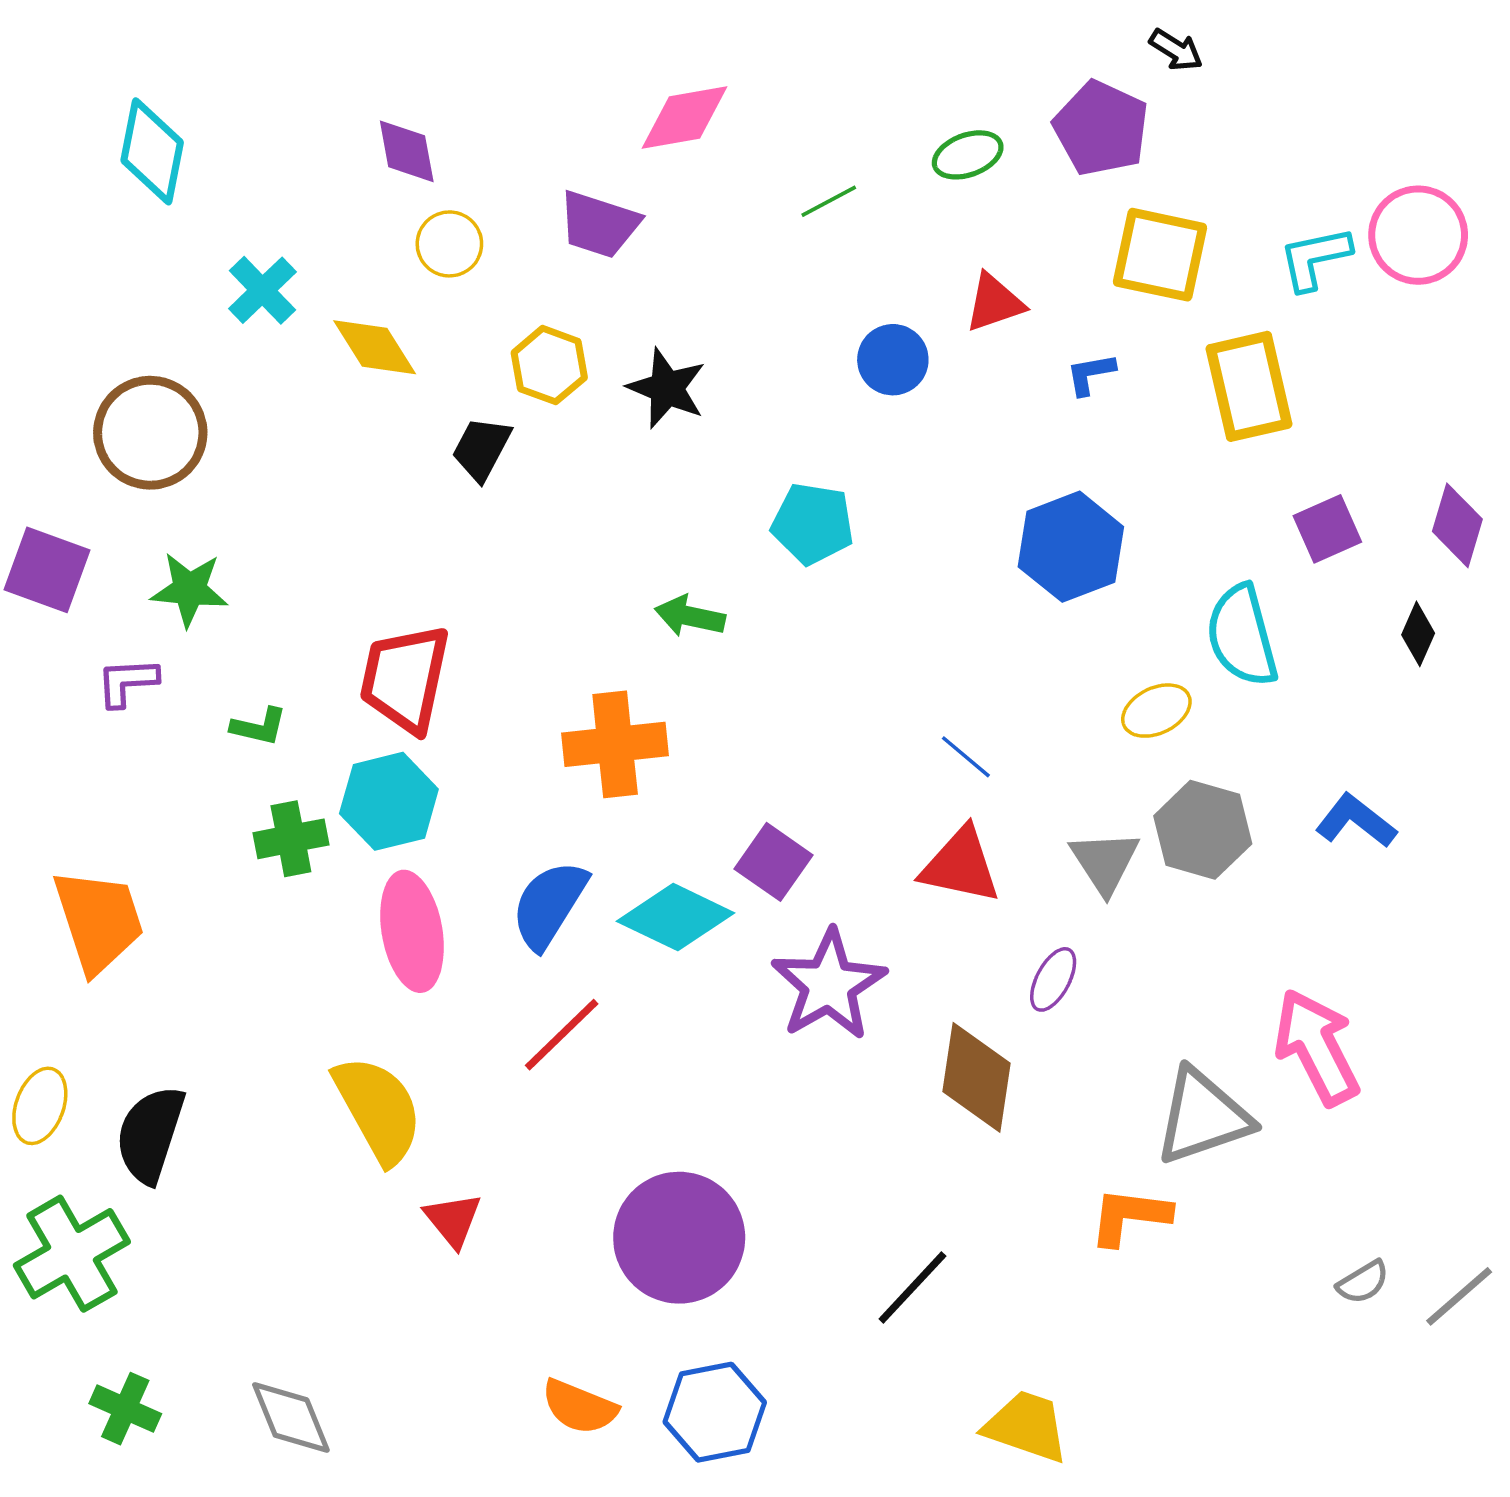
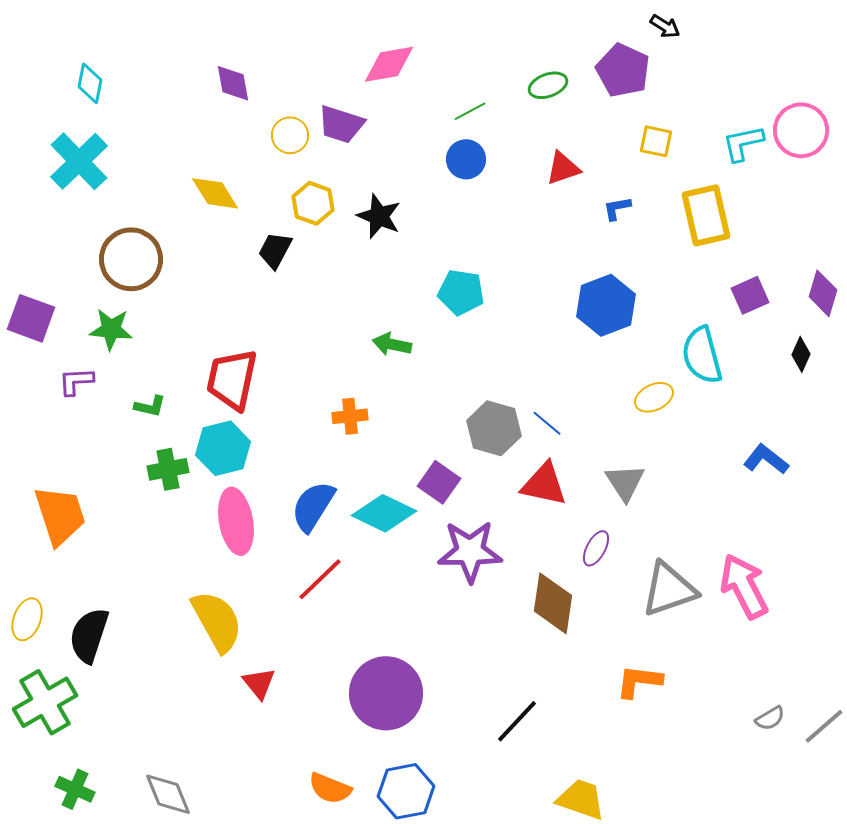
cyan diamond: (152, 151) -> (90, 83), size x0.7
yellow circle: (449, 244) -> (290, 135), moved
yellow square: (1160, 255) -> (656, 141), size x0.6
cyan cross: (262, 290) -> (79, 161), moved, size x1.5
blue circle: (893, 360) -> (466, 159), moved
brown circle: (150, 433) -> (131, 259), moved
orange cross: (615, 744) -> (350, 416), size x0.6
gray hexagon: (1203, 830) -> (494, 428), moved
purple star: (829, 985) -> (470, 551), turned 30
gray triangle: (1203, 1117) -> (669, 589), moved

